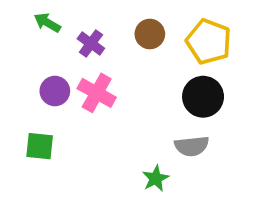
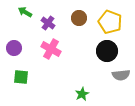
purple circle: (55, 91) -> (14, 48), moved
gray semicircle: (192, 146) -> (121, 75), moved

